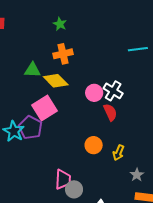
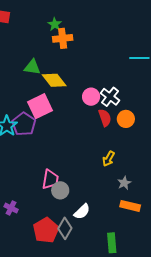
green star: (60, 24) -> (55, 24), moved
orange cross: (63, 54) -> (63, 38), moved
orange circle: (94, 145) -> (126, 119), moved

